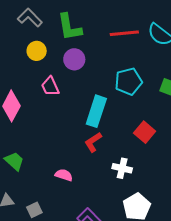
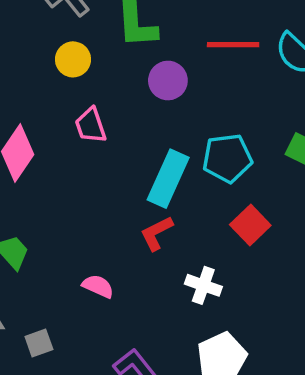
purple circle: (74, 59) -> (168, 81), moved
cyan pentagon: (128, 81) -> (227, 158), moved

